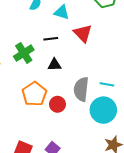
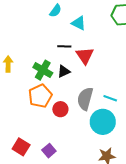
red triangle: (83, 33) -> (85, 56), moved
green cross: (24, 53) -> (43, 70), moved, turned -36
black triangle: (54, 65) -> (64, 71), turned -32

